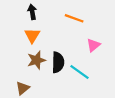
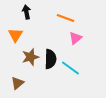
orange triangle: (32, 35) -> (15, 35), moved
pink triangle: (93, 45) -> (75, 38), moved

